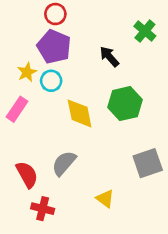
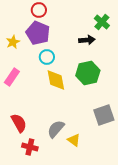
black arrow: (109, 57) -> (87, 40), moved, turned 126
yellow star: (27, 72) -> (13, 42), moved
cyan circle: (51, 81) -> (47, 57), moved
gray semicircle: (64, 163) -> (56, 129), moved

